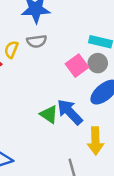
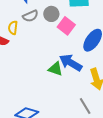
gray circle: (98, 63) -> (51, 14), moved

